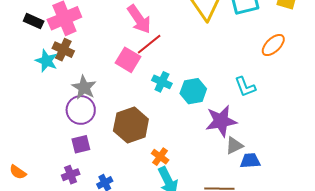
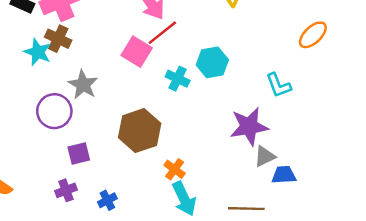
cyan hexagon: (193, 91) -> (212, 62), moved
purple circle: (81, 110) -> (54, 111), moved

